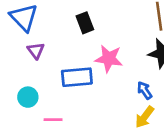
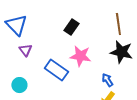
black rectangle: (85, 23) -> (71, 27), moved, turned 56
blue rectangle: (77, 77) -> (56, 70), turned 40

